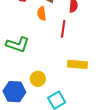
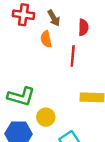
green L-shape: (18, 44) -> (21, 96), moved

